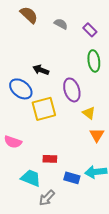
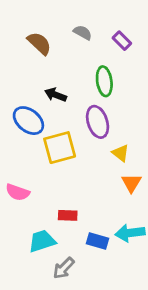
brown semicircle: (29, 15) -> (39, 43), moved
green ellipse: (94, 61) -> (104, 81), moved
cyan trapezoid: (31, 178) -> (42, 241), turned -40

